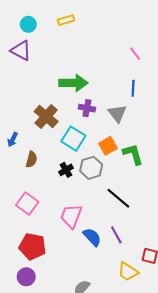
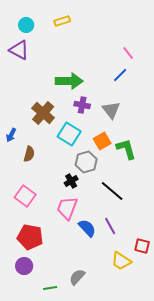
blue line: (133, 88) -> (120, 75), moved, turned 42
black cross: (66, 170) -> (71, 181), moved

